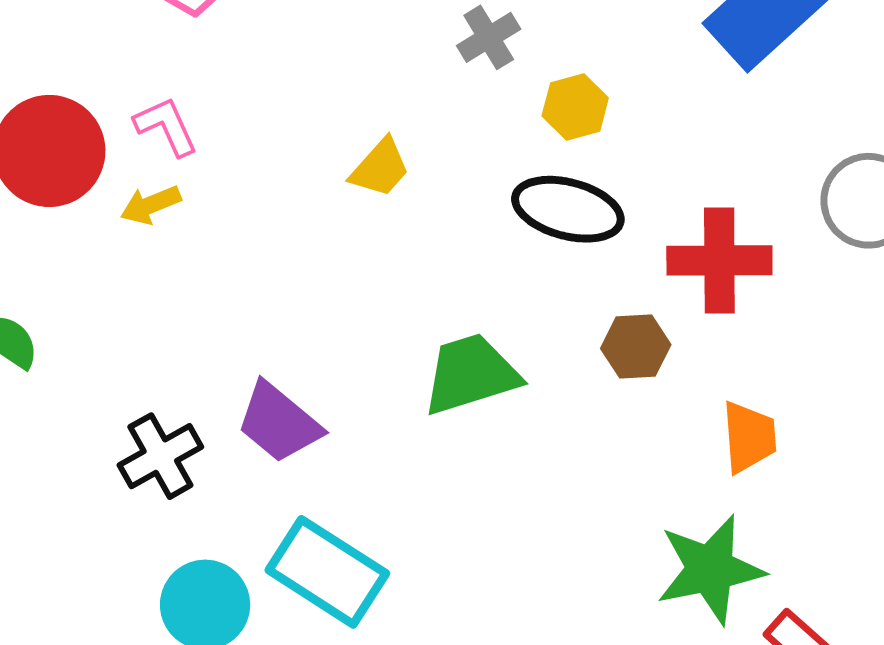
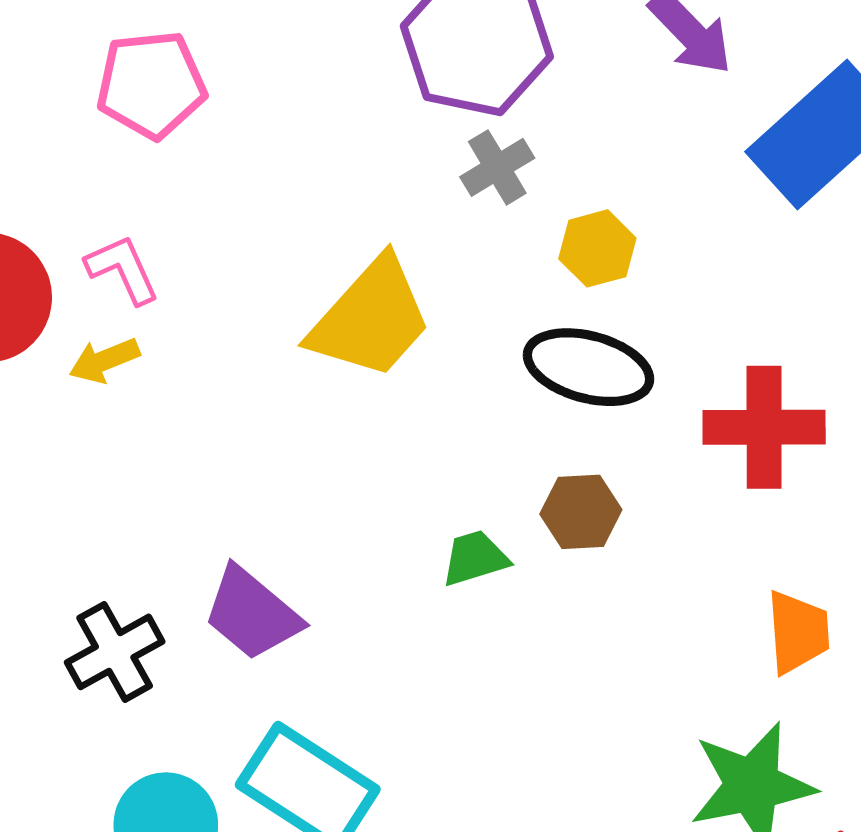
yellow trapezoid: (380, 168) -> (371, 319), size x1.8
brown hexagon: (636, 347) -> (581, 512), moved
green trapezoid: (471, 374) -> (475, 558), size x0.6

